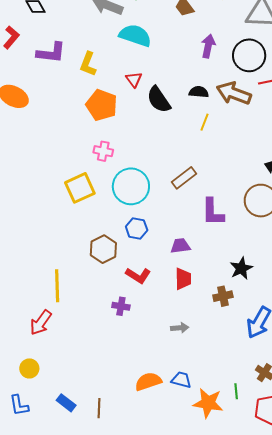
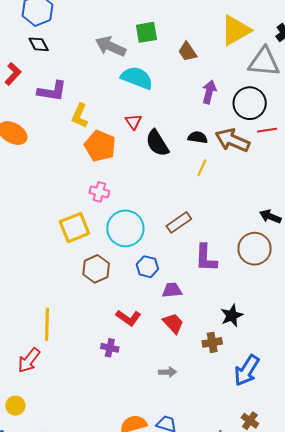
yellow L-shape: (88, 64) -> (80, 116), moved
blue hexagon: (137, 228) -> (147, 267), moved
brown hexagon: (103, 249) -> (96, 269), moved
red trapezoid: (183, 279) -> (173, 323), turned -45

